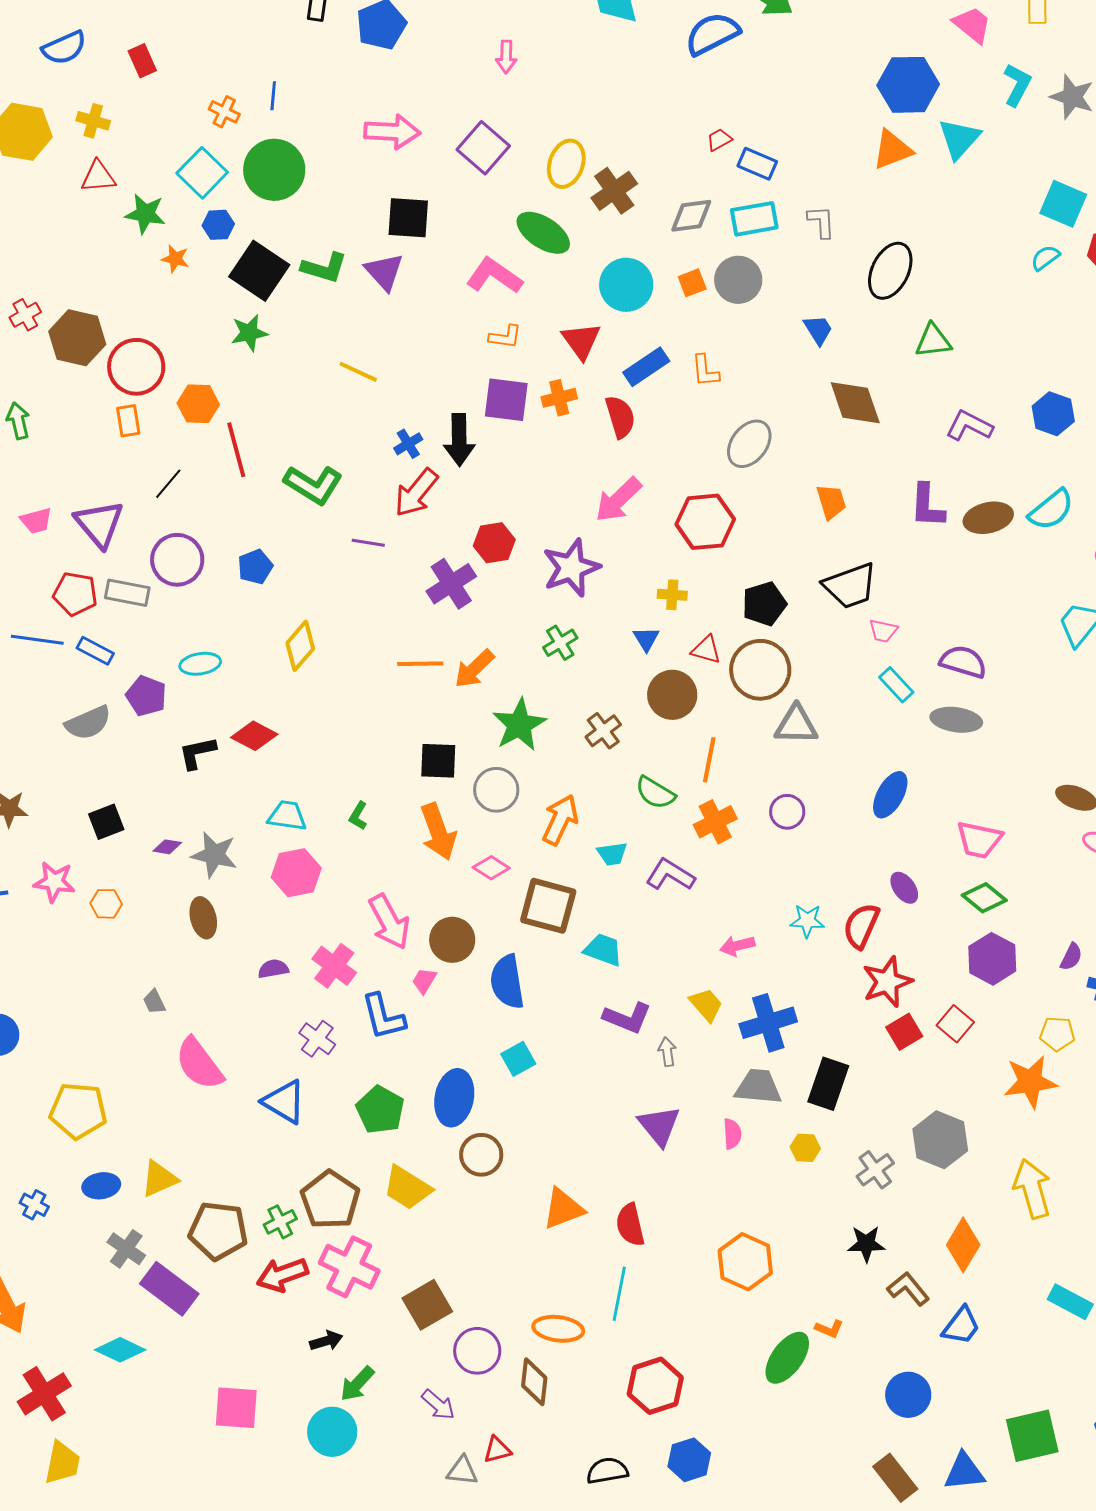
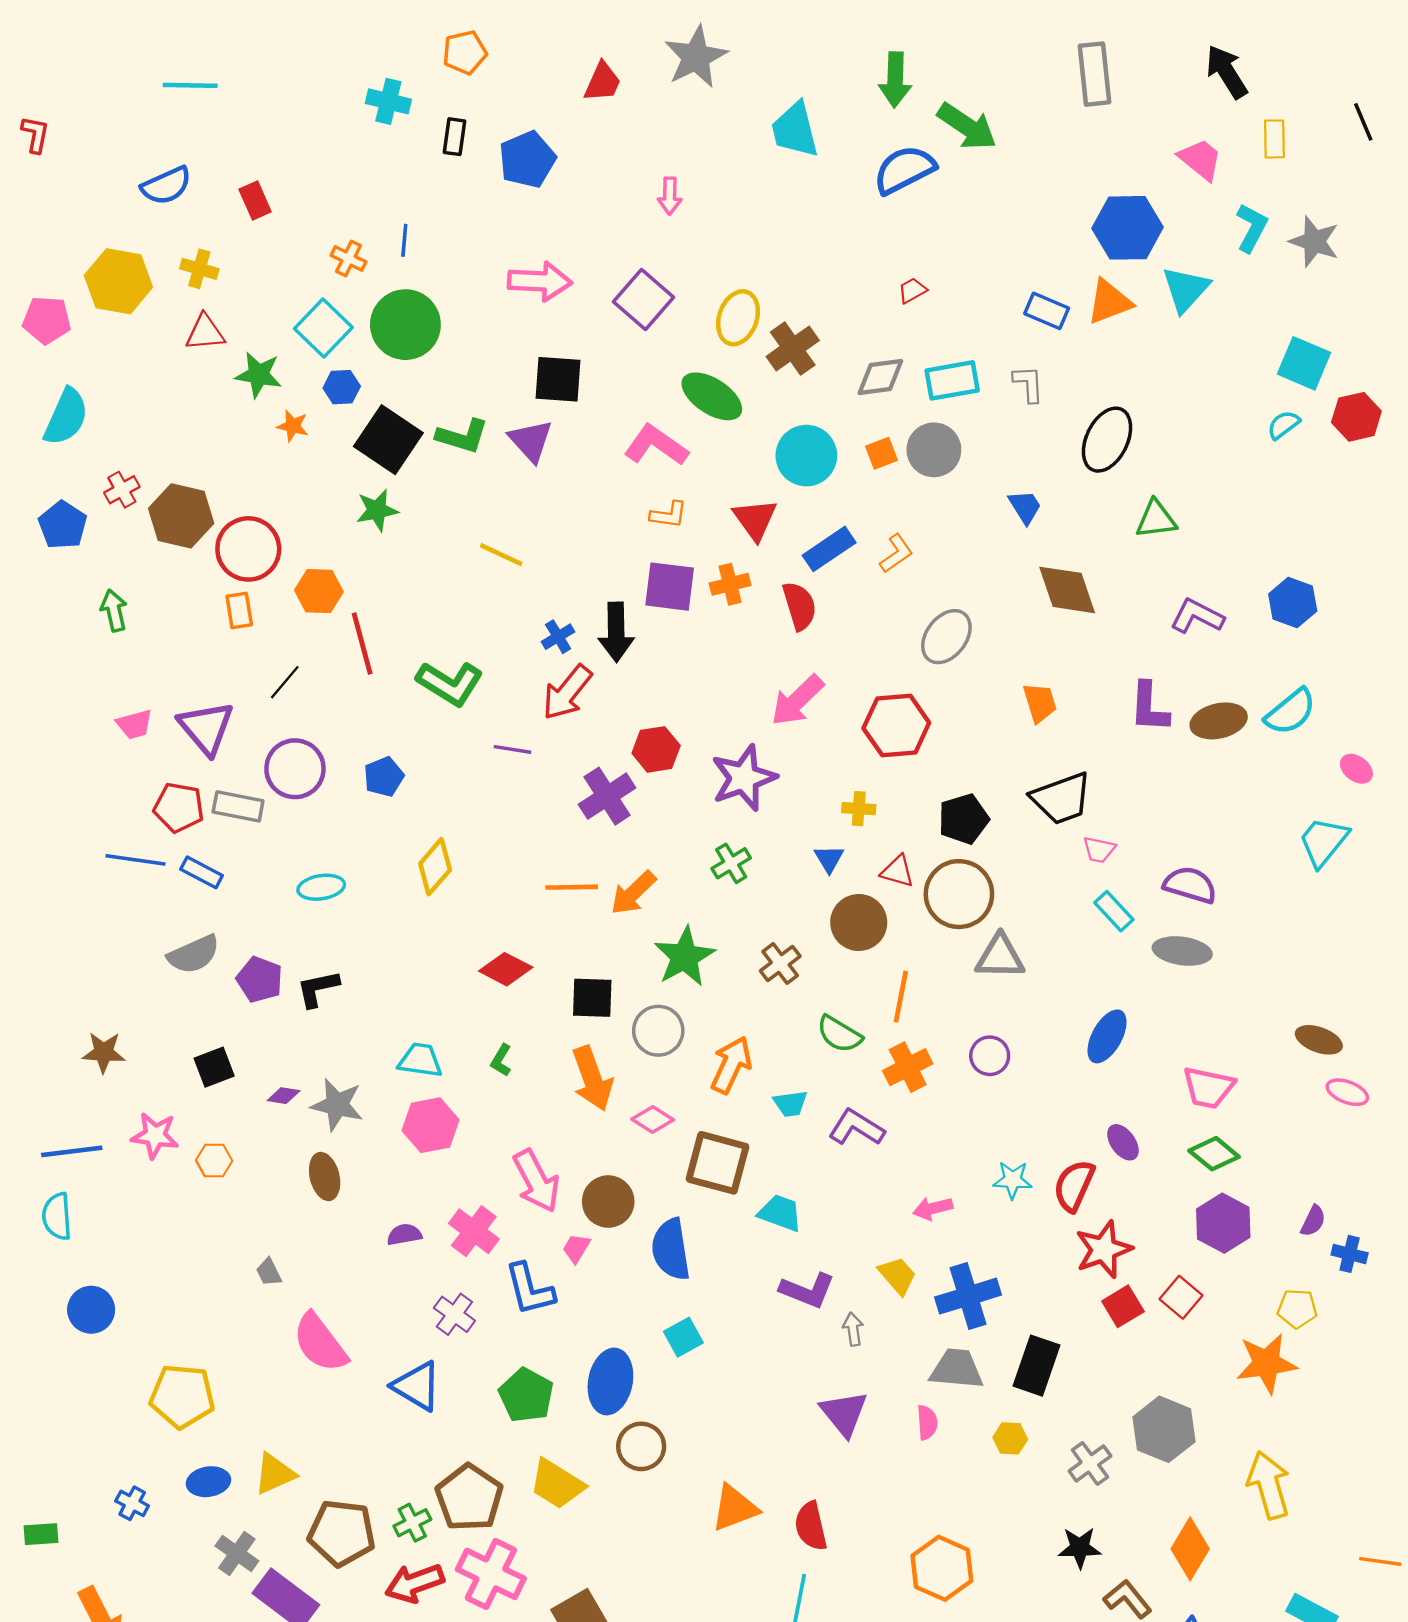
blue rectangle: (757, 164) -> (1047, 311), moved
orange L-shape: (705, 371) -> (896, 554), turned -120
purple pentagon: (146, 696) -> (260, 979), moved
red diamond: (254, 736) -> (506, 969), moved

